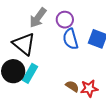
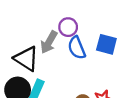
gray arrow: (38, 18) -> (49, 42), moved

